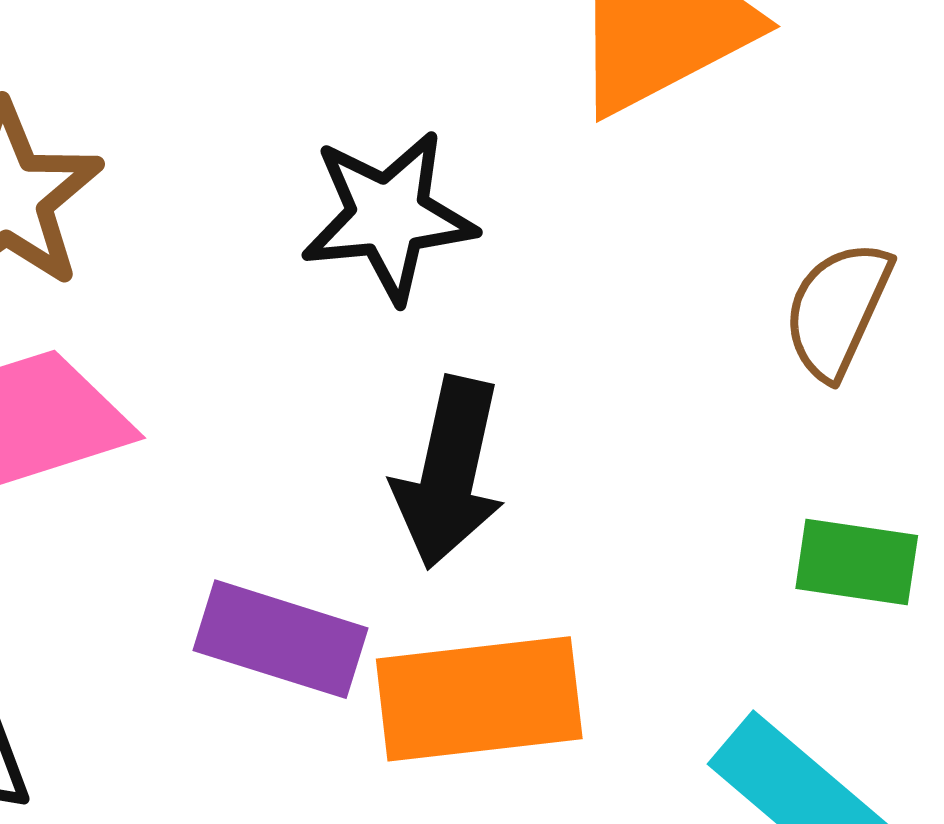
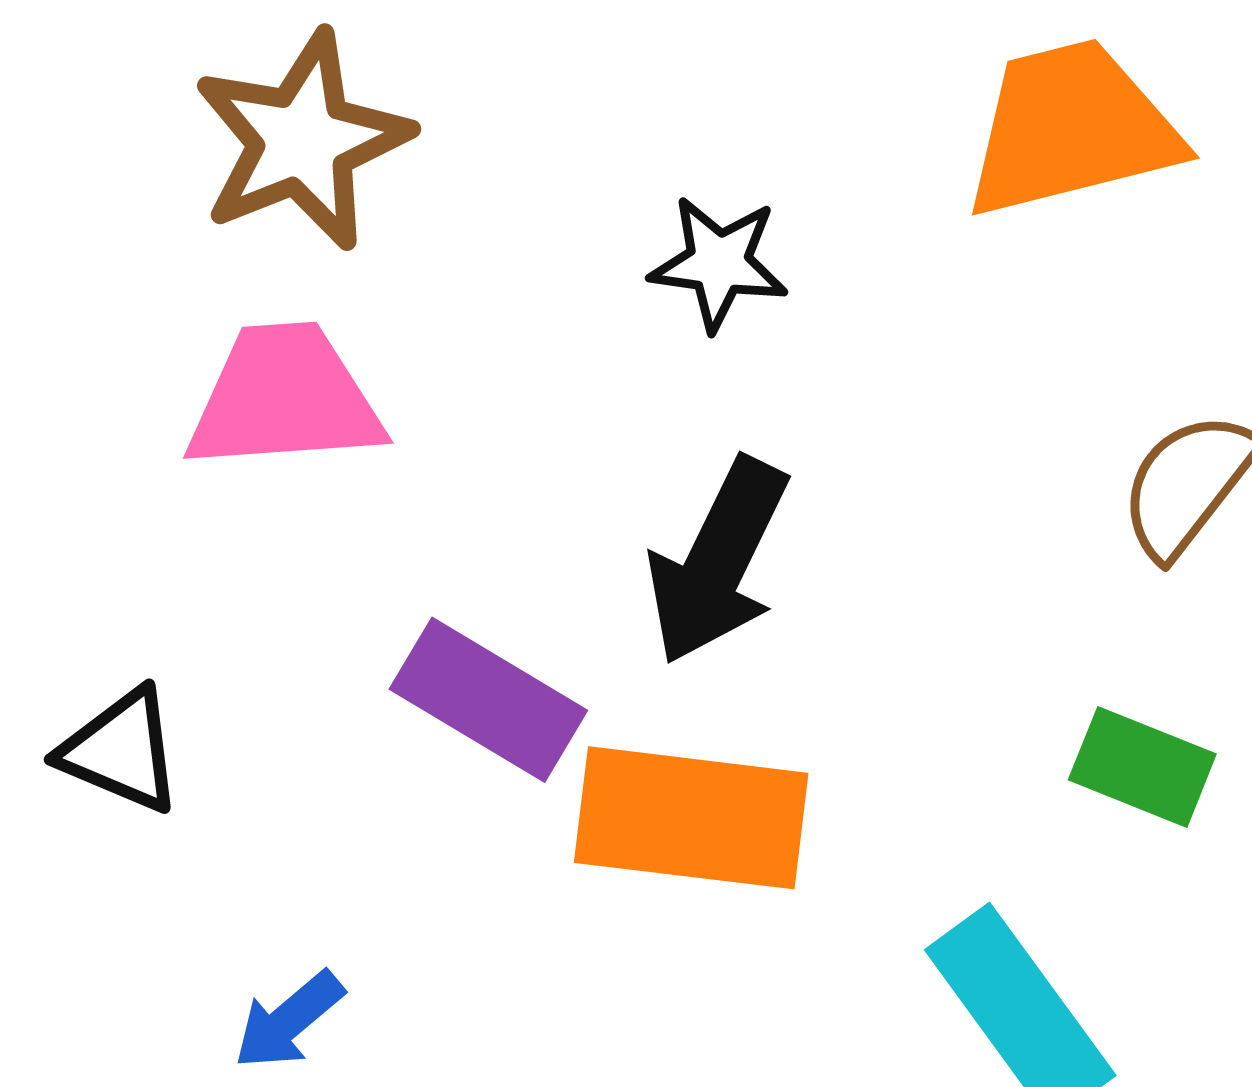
black star: (388, 216) -> (719, 263), size x0.7

